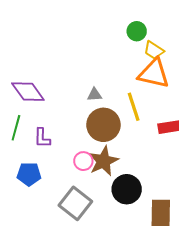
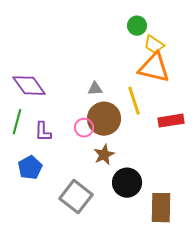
pink circle: (83, 161) -> (84, 128), moved
brown star: (103, 161) -> (104, 155), size x0.7
blue pentagon: (29, 174) -> (30, 168), turned -30

